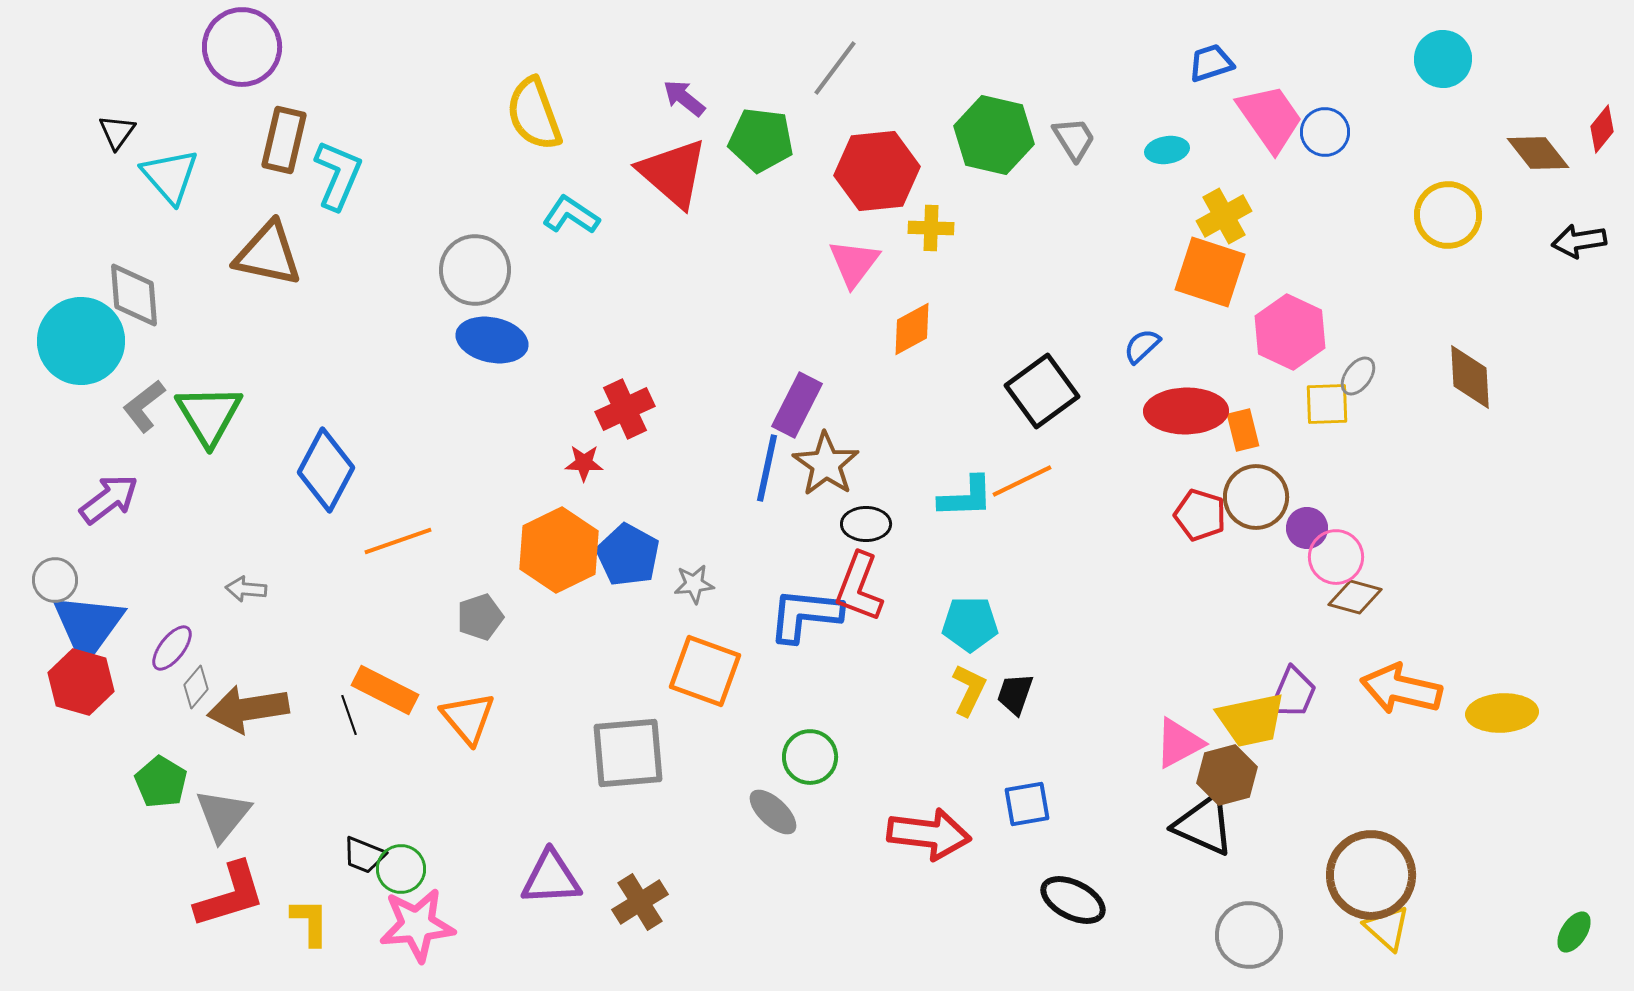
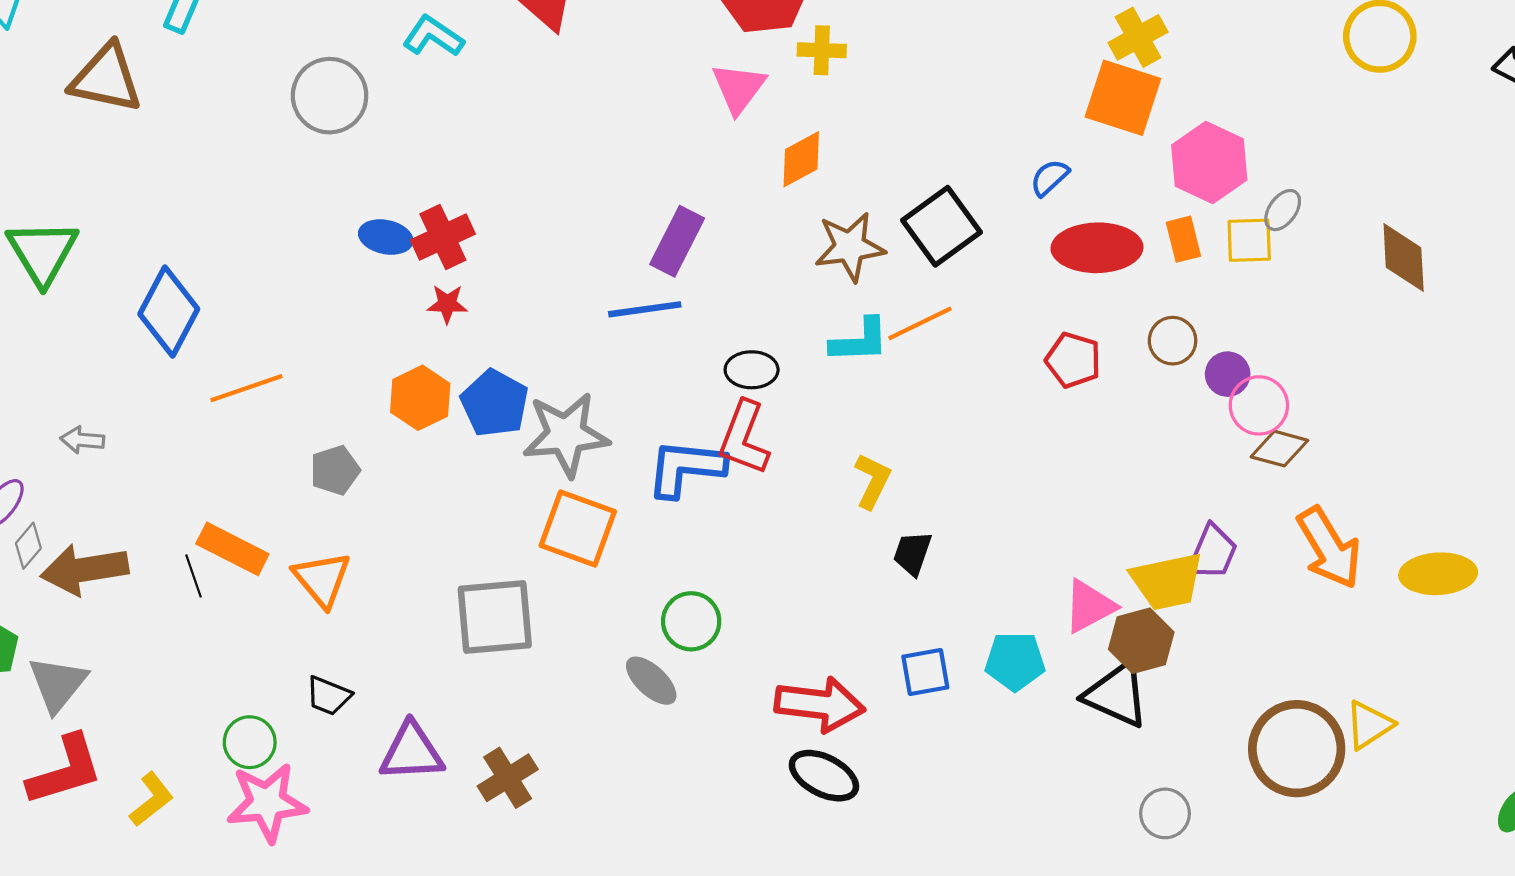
blue ellipse: (492, 340) -> (386, 237), moved, size x0.7
brown diamond: (1470, 377) -> (1404, 258), moved
red cross: (625, 409) -> (443, 237), moved
orange rectangle: (1243, 430) -> (1183, 239), moved
brown star: (826, 464) -> (850, 247), moved, turned 30
blue line: (767, 468) -> (645, 309), turned 70
brown circle: (1256, 497) -> (1173, 341), size x0.7
red pentagon: (1200, 515) -> (1073, 360), moved
orange hexagon: (559, 550) -> (420, 398), size x0.7
gray star: (694, 584) -> (566, 435), size x2.0
cyan pentagon: (970, 624) -> (1015, 661), moved
orange arrow: (1401, 689) -> (1329, 548), turned -134
yellow L-shape: (969, 690) -> (872, 481), moved
black trapezoid: (364, 855) -> (328, 696), moved
black ellipse: (1073, 900) -> (824, 776), moved
yellow L-shape: (310, 922) -> (151, 799), turned 52
yellow triangle: (1387, 928) -> (1369, 725), moved, turned 45
gray circle: (1249, 935) -> (1165, 813), size x0.7

